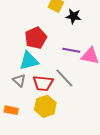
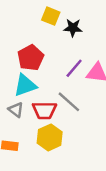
purple line: (71, 50) -> (74, 68), turned -54

